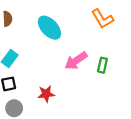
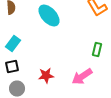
pink arrow: (76, 61) -> (82, 76), moved

